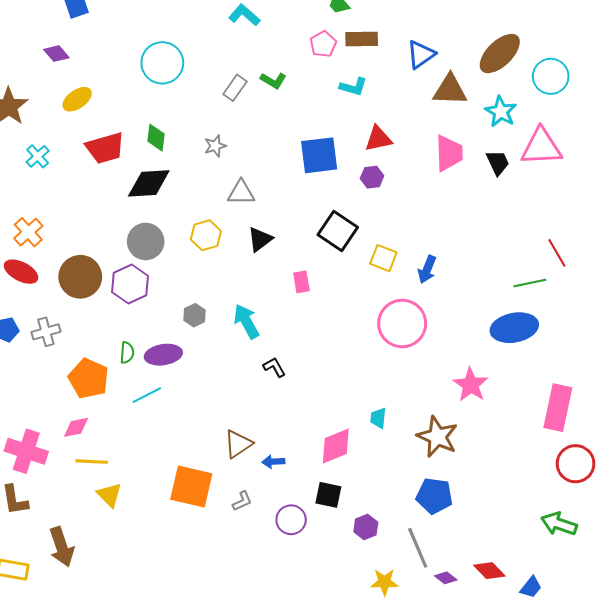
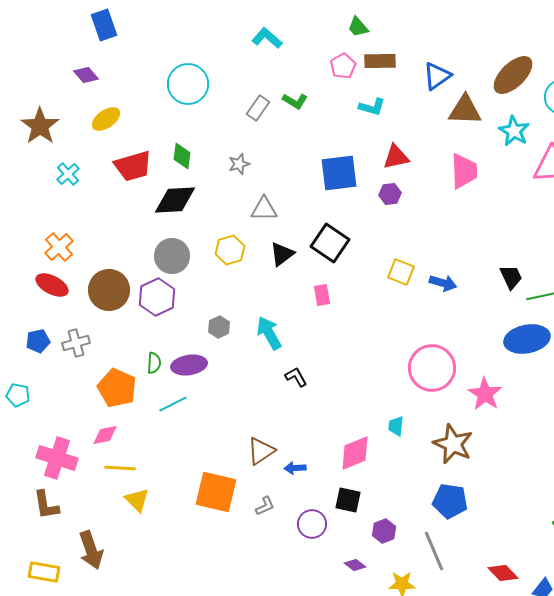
black trapezoid: (498, 163) -> (511, 277), moved
black square: (338, 231) -> (330, 243), moved
blue arrow: (427, 269) -> (443, 283), turned -96
pink circle: (402, 323) -> (432, 368), moved
purple diamond: (446, 578) -> (355, 565), moved

